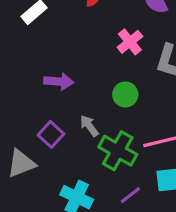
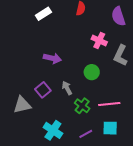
pink cross: (130, 42) -> (99, 40), turned -35
green cross: (118, 151) -> (82, 106), size x0.7

